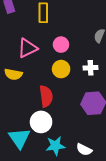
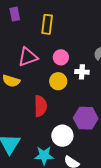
white cross: (91, 68) -> (82, 72), moved
white circle: (41, 122) -> (62, 136), moved

